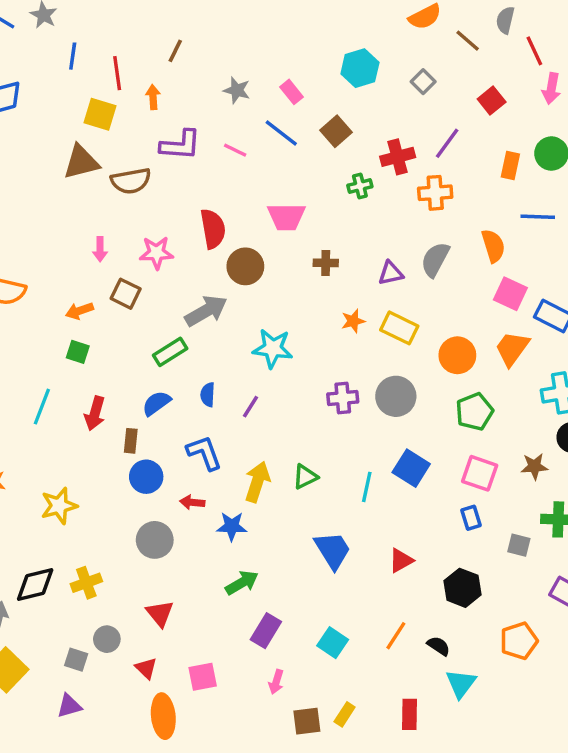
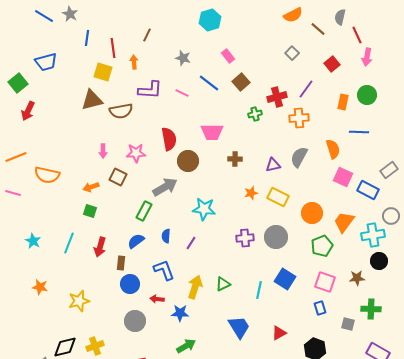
cyan hexagon: (360, 68) -> (210, 20), moved
pink rectangle: (292, 92) -> (228, 56), moved
orange trapezoid: (512, 348) -> (344, 222), moved
green rectangle: (170, 352) -> (144, 211), turned -30

